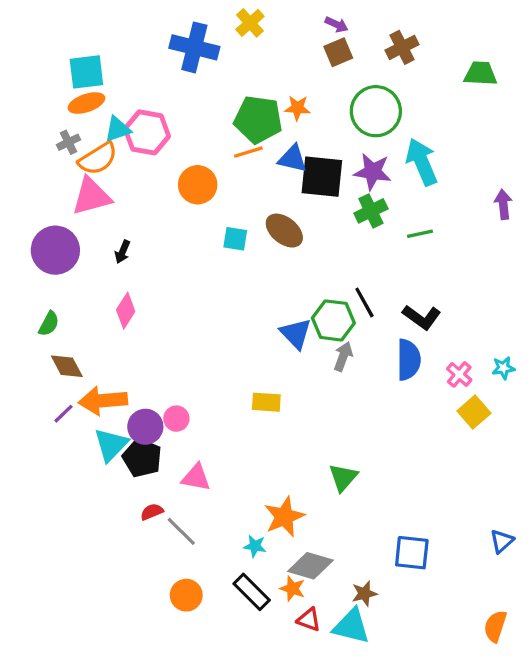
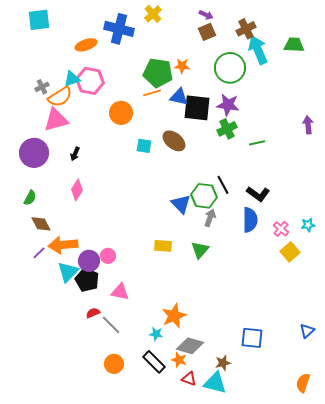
cyan square: (86, 72) -> (39, 20), moved
orange ellipse: (86, 103) -> (86, 45), moved
cyan arrow: (422, 162) -> (258, 50), moved
green triangle: (343, 477) -> (200, 250), moved

